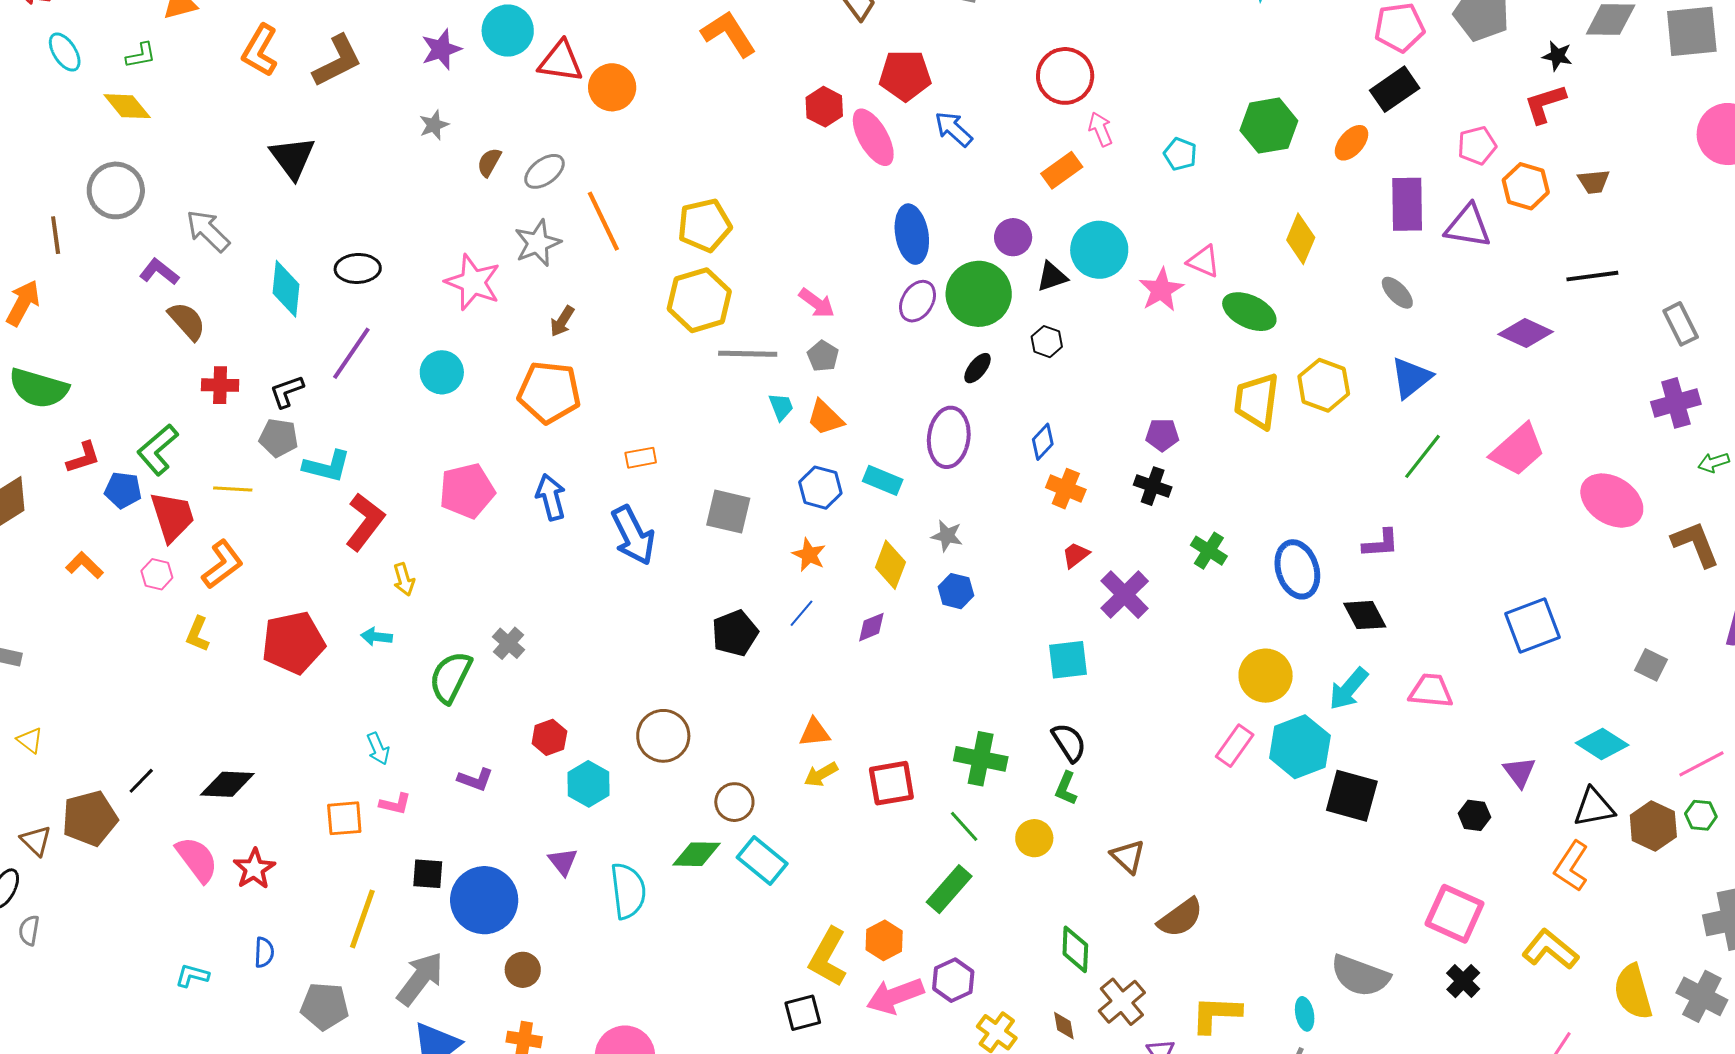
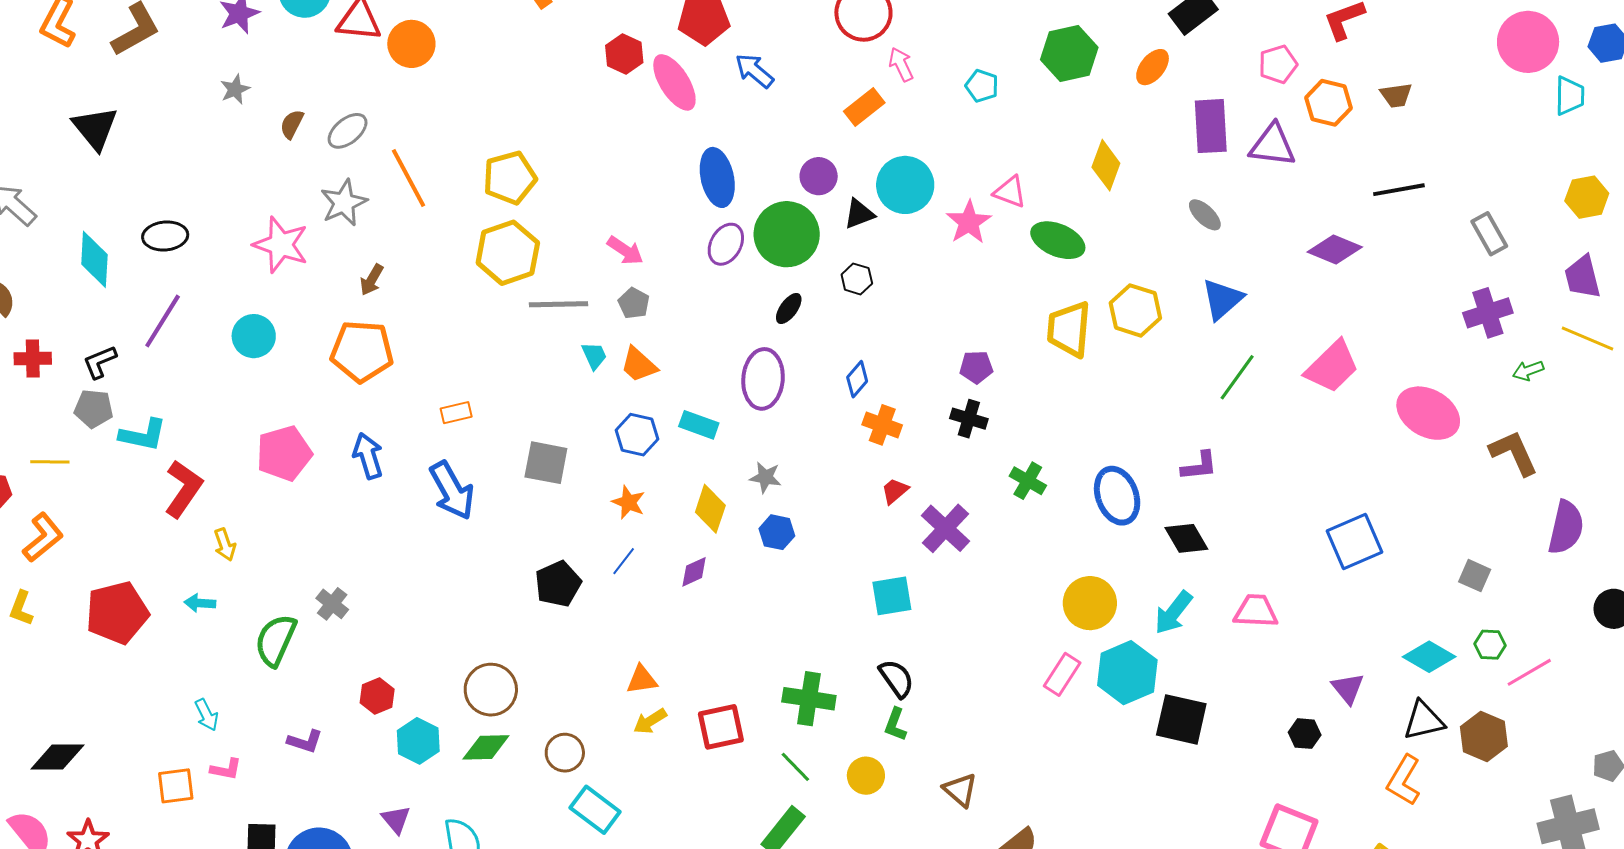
green hexagon: (1701, 815) -> (1490, 645), moved
green diamond: (696, 854) -> (486, 747), moved

